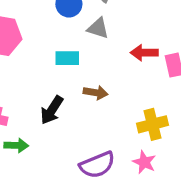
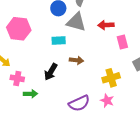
gray triangle: (98, 28) -> (76, 22), size x1.5
red arrow: (144, 53) -> (106, 25), moved

